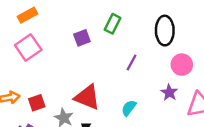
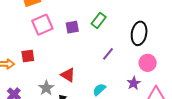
pink square: (28, 48) -> (42, 25), moved
red triangle: (87, 97) -> (68, 75), size x0.7
red square: (37, 103) -> (28, 56), moved

